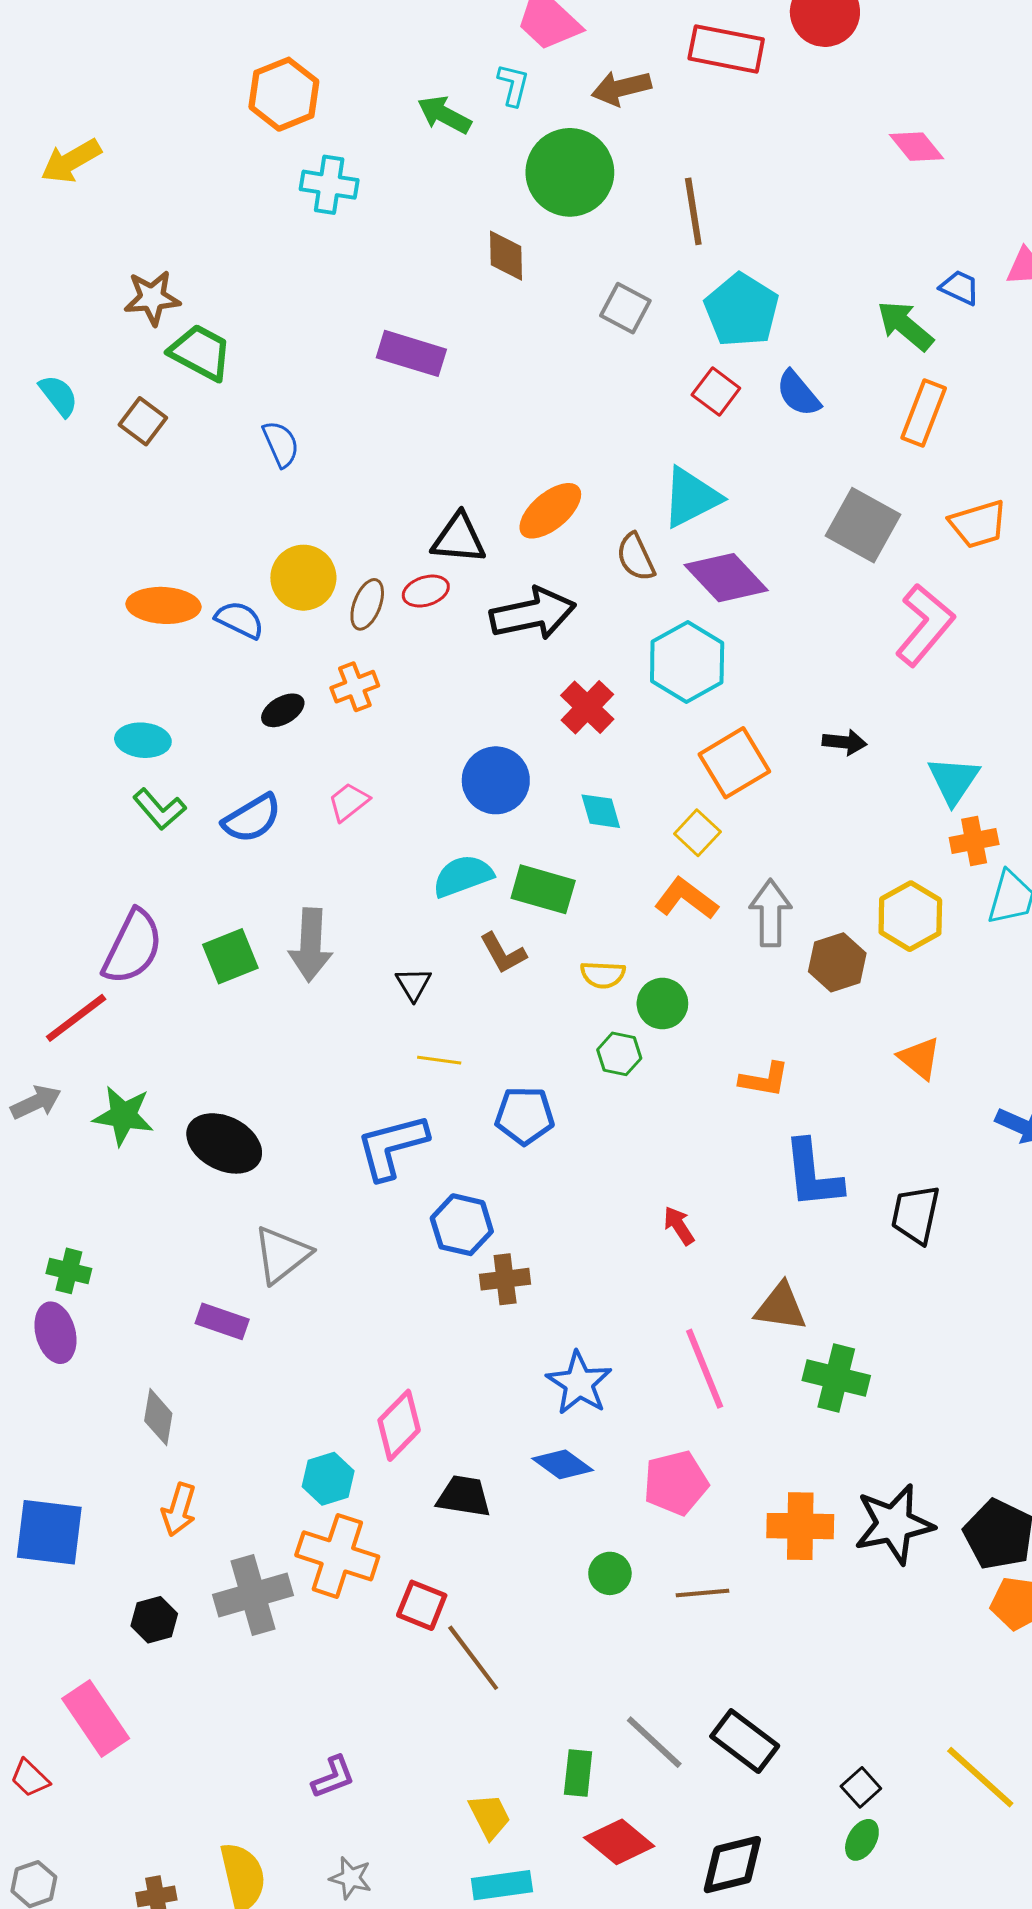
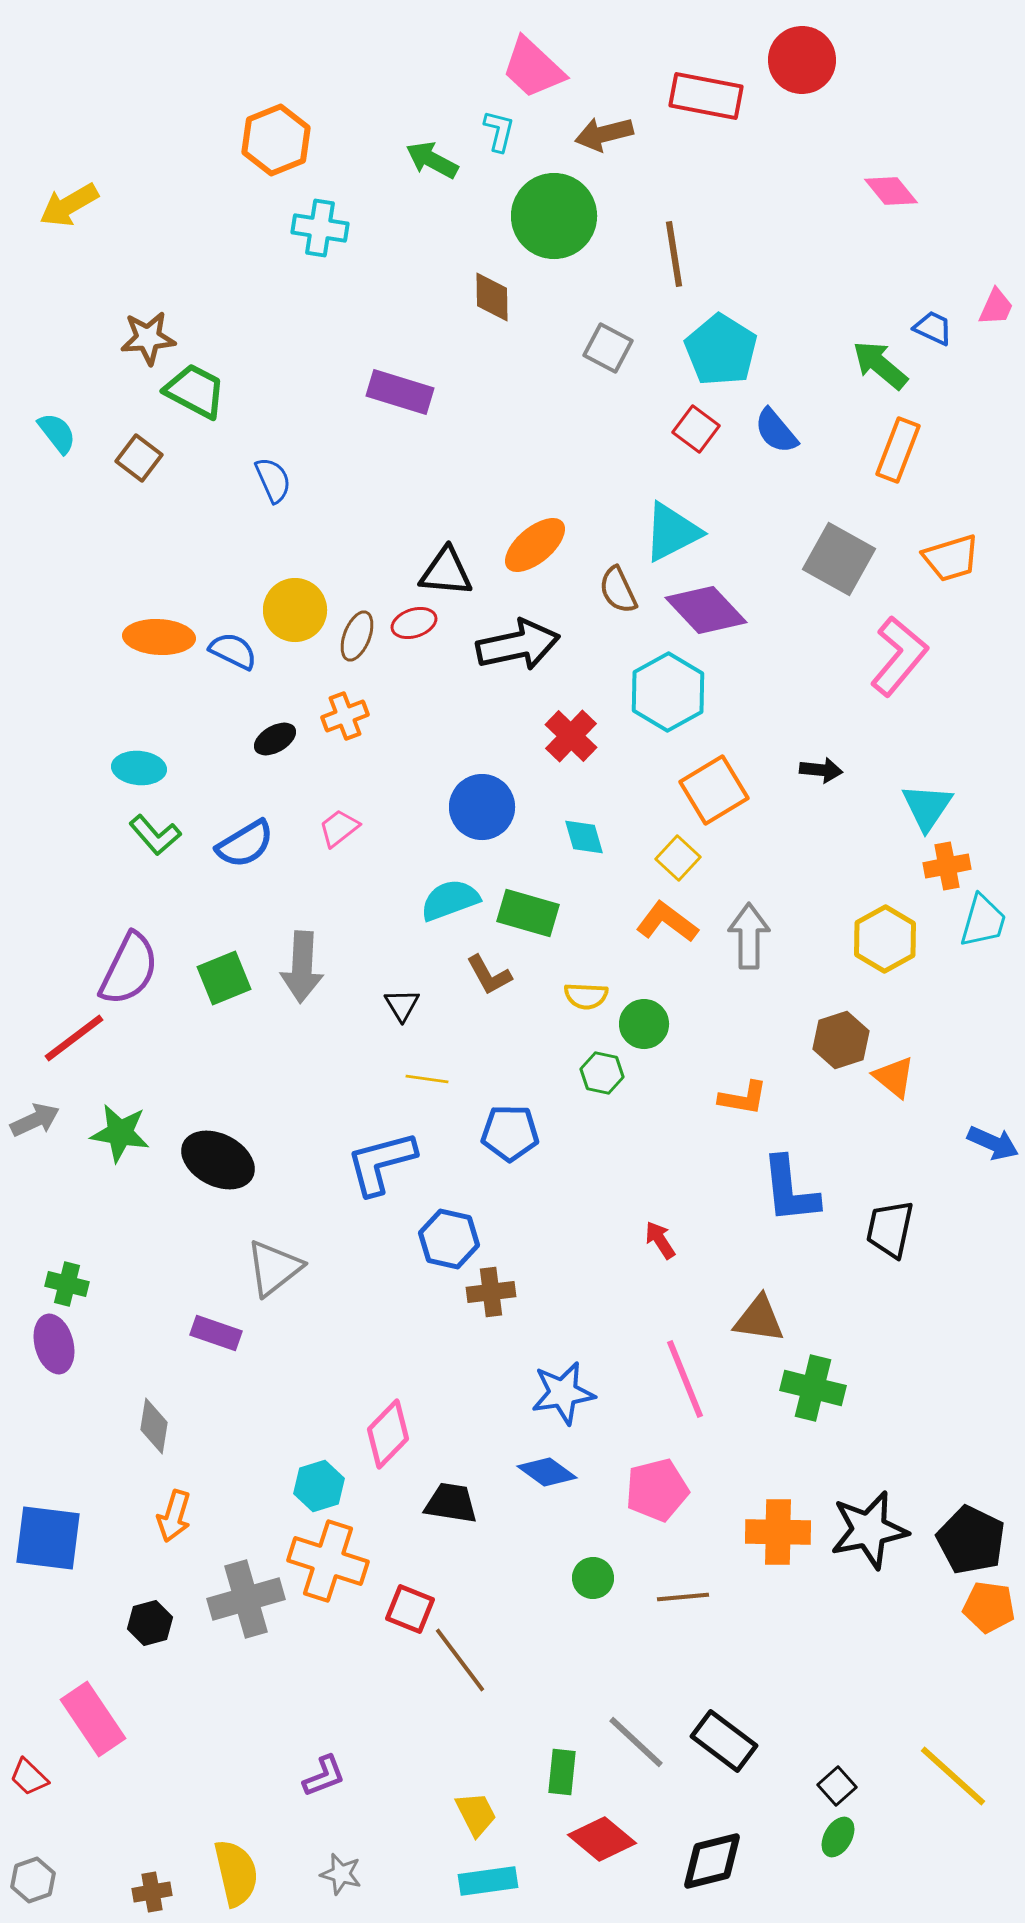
brown hexagon: (837, 962) -> (841, 1040), moved
blue star: (579, 1383) -> (563, 1393), turned 30

